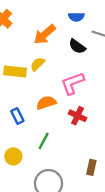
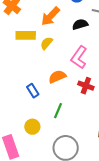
black semicircle: (77, 46) -> (80, 24), turned 133
yellow rectangle: (15, 71) -> (26, 35), moved
pink L-shape: (73, 83) -> (79, 57), turned -30

